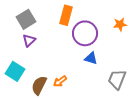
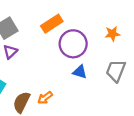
orange rectangle: (66, 15) -> (52, 24), turned 42
gray trapezoid: (117, 79) -> (116, 71), moved

